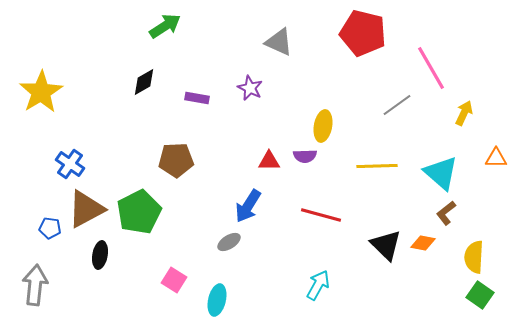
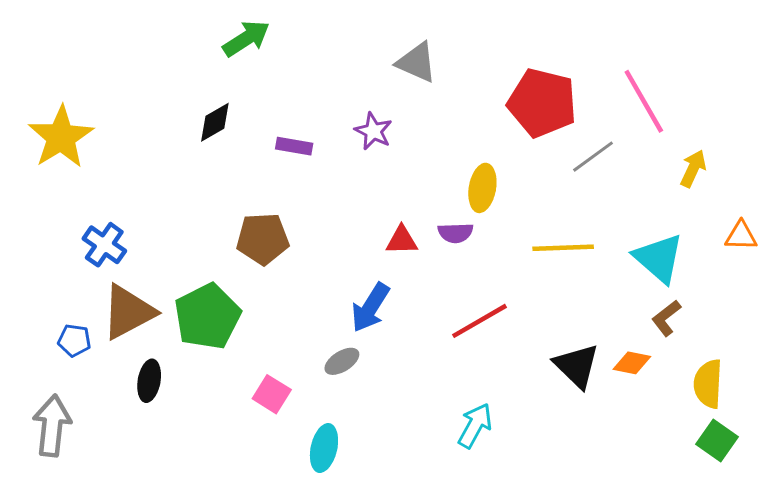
red pentagon: (363, 33) -> (542, 103), moved
red line: (321, 215) -> (479, 321), turned -45
pink square: (174, 280) -> (272, 394), moved

